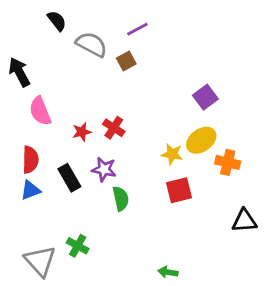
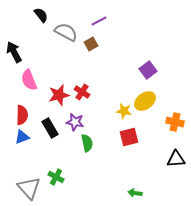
red star: (82, 132) -> (59, 95), size x1.5
orange cross: (228, 162) -> (175, 122), moved
green arrow: (168, 272) -> (135, 193), moved

